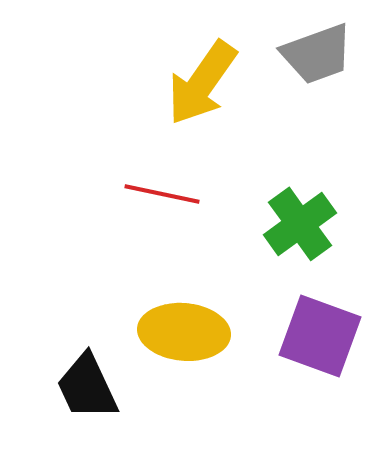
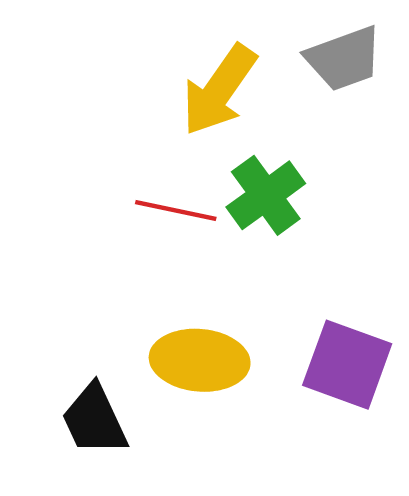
green cross: (300, 224) -> (266, 195), moved

